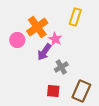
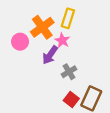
yellow rectangle: (75, 17) -> (68, 18), moved
red square: (53, 91) -> (71, 99), moved, turned 32

